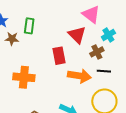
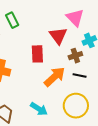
green rectangle: (29, 26) -> (12, 20), turned -42
orange arrow: (79, 76) -> (55, 77), turned -60

